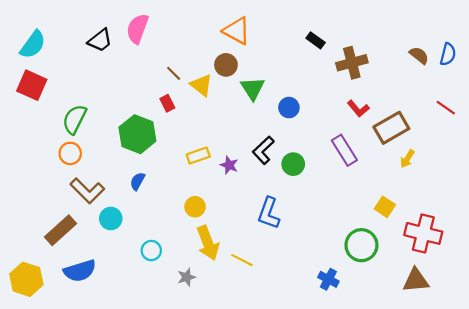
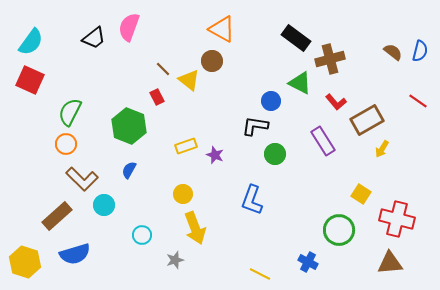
black rectangle: (316, 40) -> (296, 38), size x1.6
green triangle: (253, 88) -> (300, 83), moved, turned -30
black L-shape: (263, 150) -> (255, 126), moved, turned 52
yellow line: (242, 260) -> (260, 274), moved

